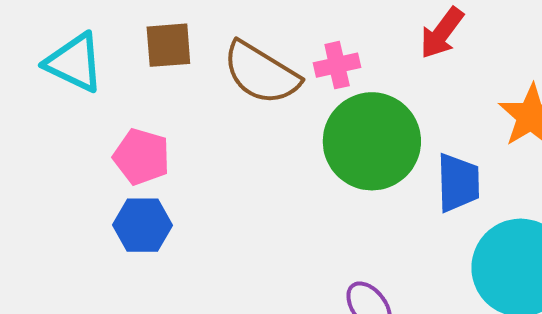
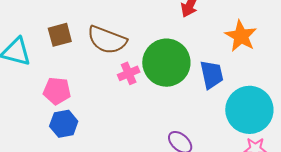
pink cross: (337, 65) -> (129, 73), moved

